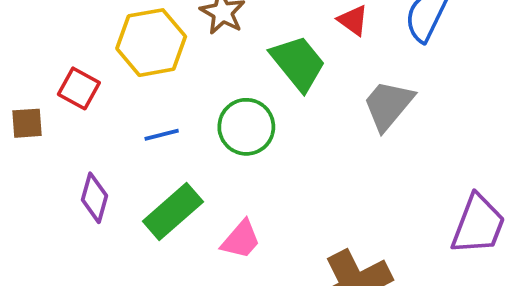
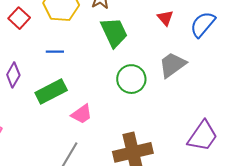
green trapezoid: (298, 63) -> (114, 32), moved
green circle: (246, 127) -> (131, 79), moved

